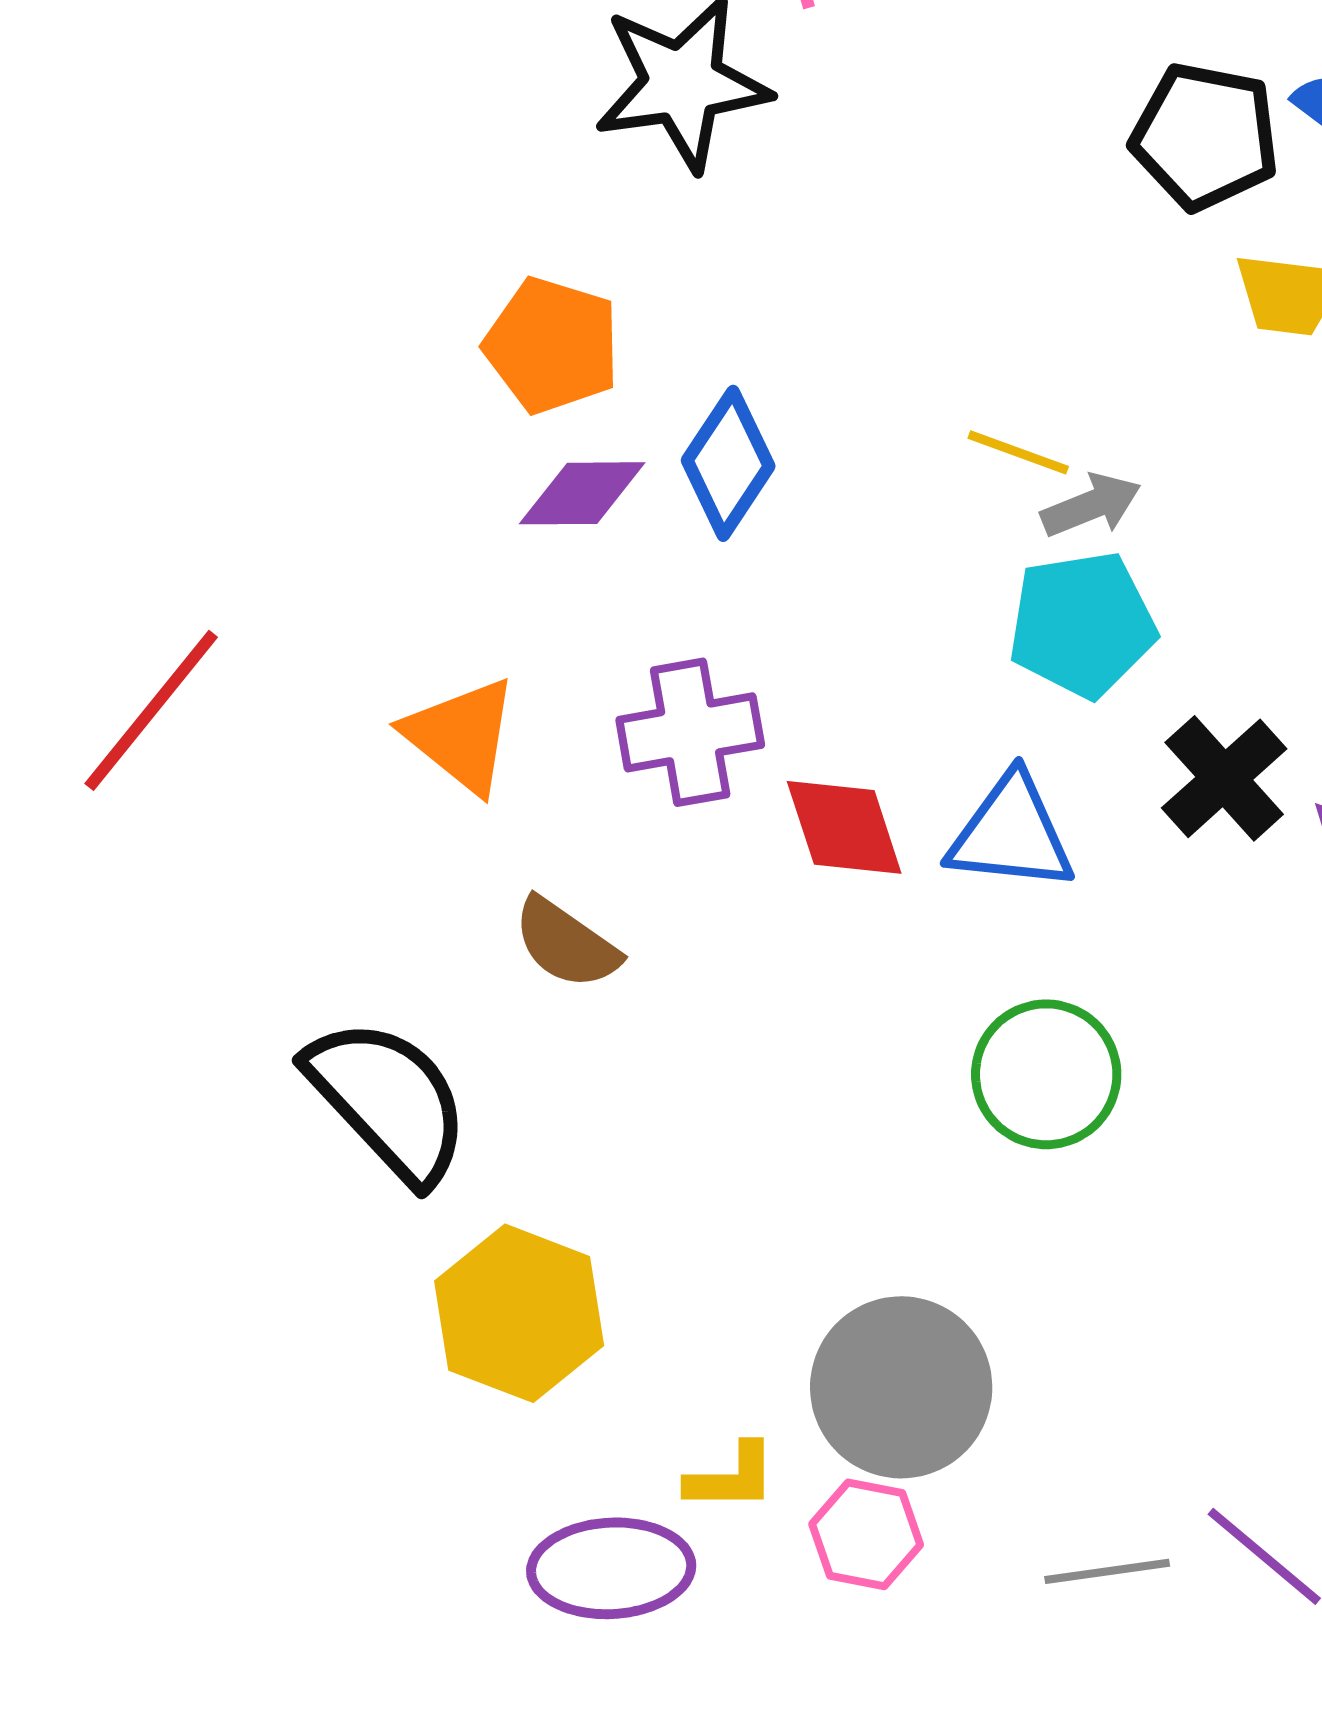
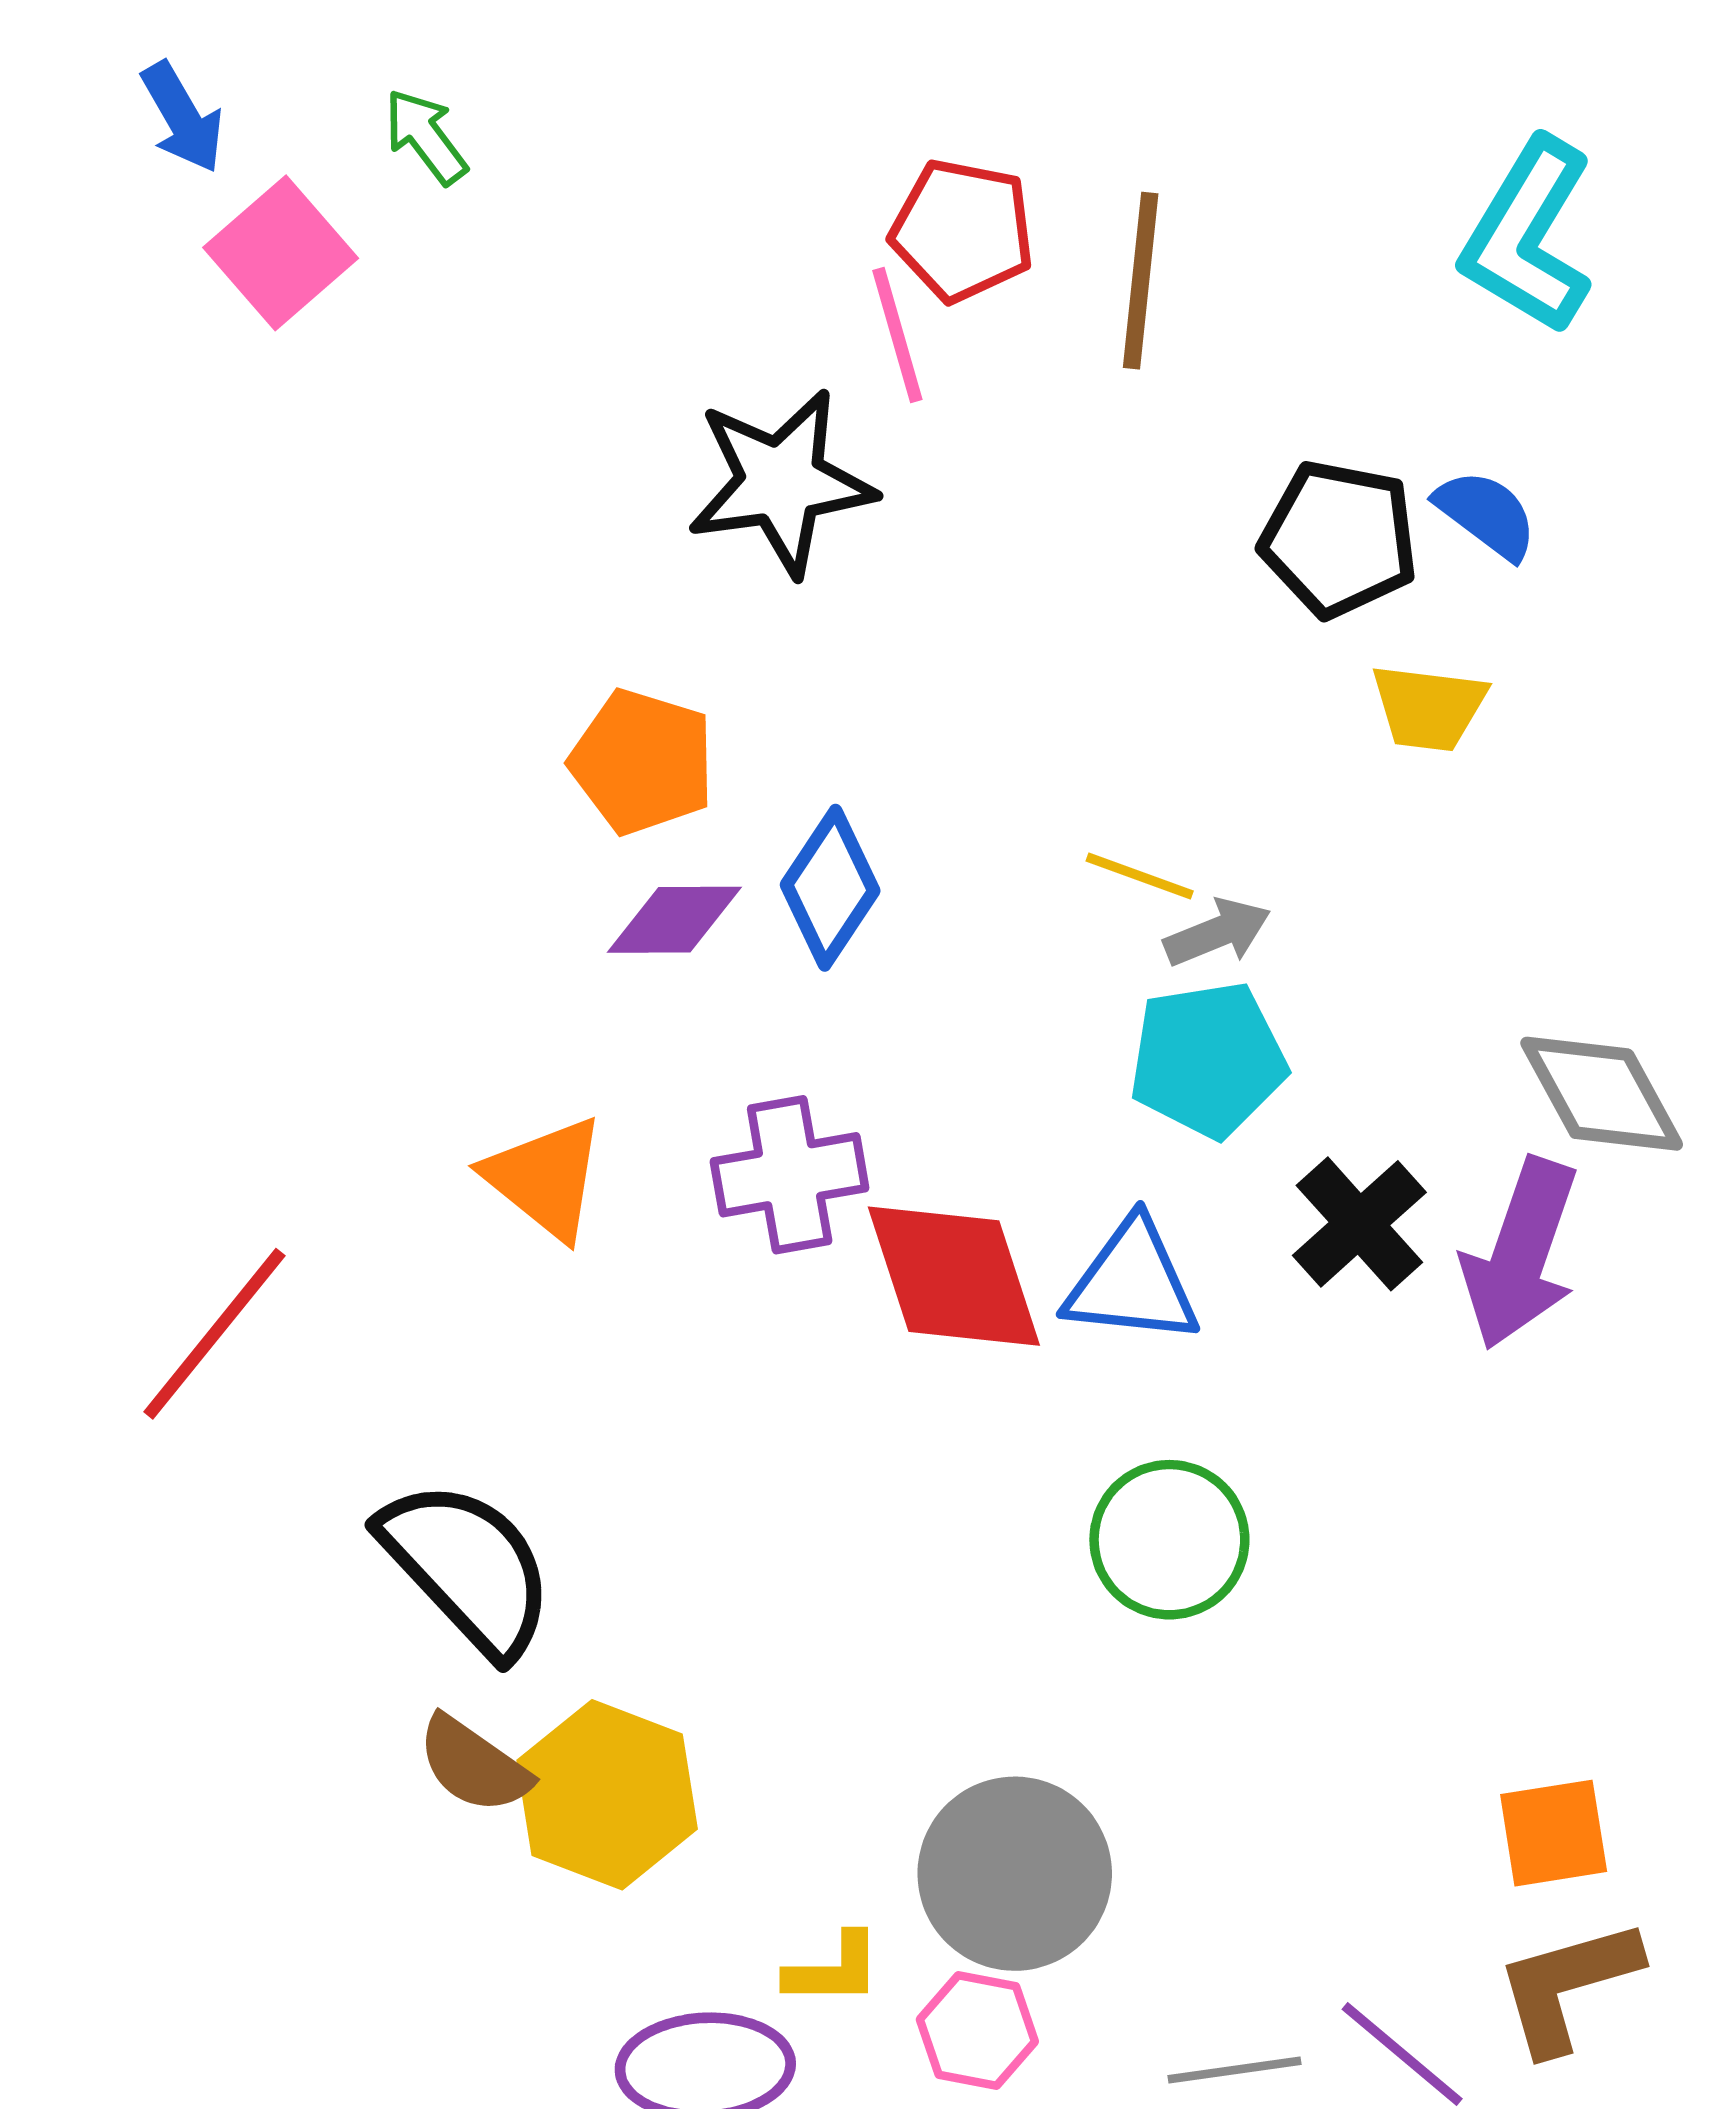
red line: (151, 710) -> (214, 1334), moved
red diamond: (844, 827) -> (954, 1276), size x1.4
brown semicircle: (566, 943) -> (474, 1765), moved

